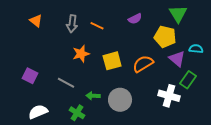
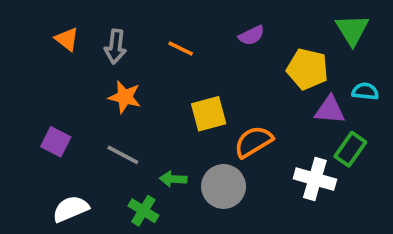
green triangle: (178, 14) -> (352, 30), moved
gray arrow: (72, 24) -> (115, 47), moved
orange star: (81, 54) -> (125, 97), moved, turned 30
purple triangle: (177, 59) -> (330, 110), turned -36
orange semicircle: (143, 64) -> (253, 142), moved

